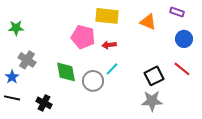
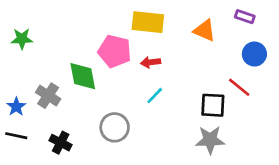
gray cross: (27, 60) -> (48, 96), moved
red line: (182, 69) -> (239, 87), moved
green diamond: (66, 72) -> (83, 76), moved
black square: (154, 76) -> (213, 105), turned 30
gray circle: (93, 81) -> (115, 127), moved

